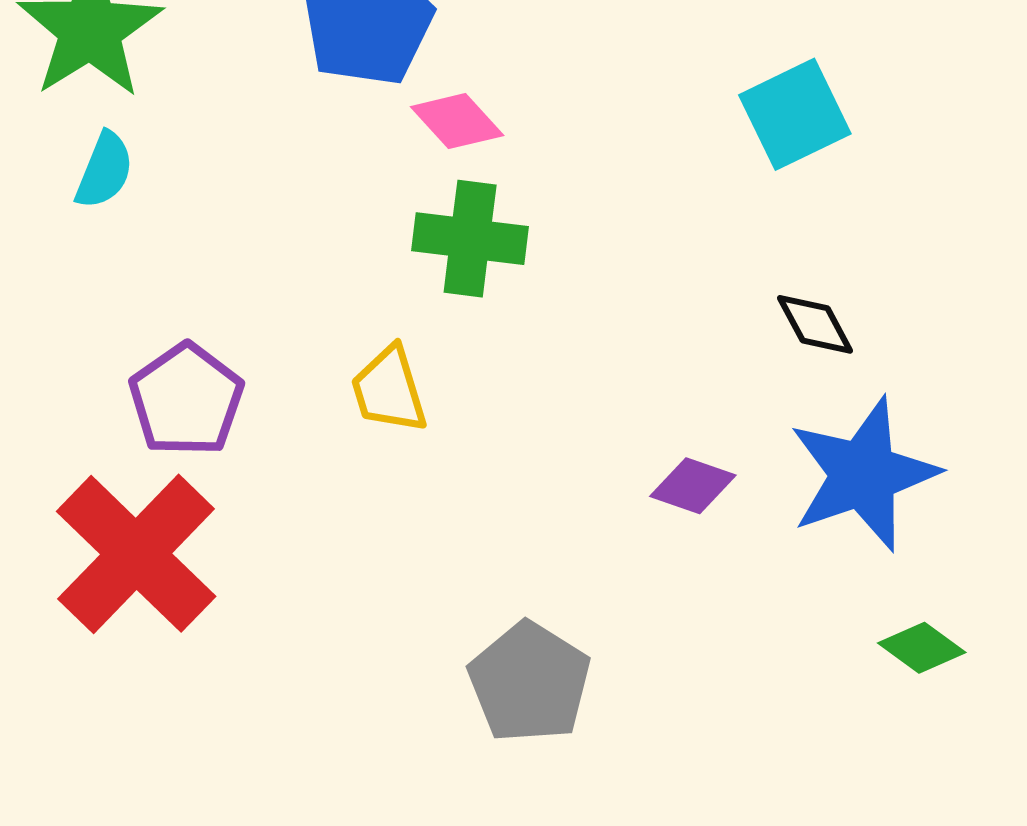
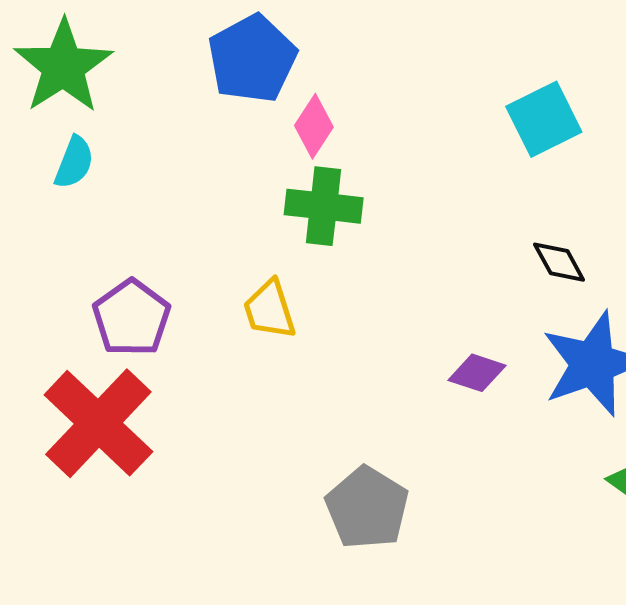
pink diamond: (457, 121) -> (314, 126), turned 76

